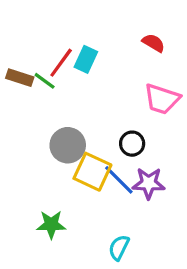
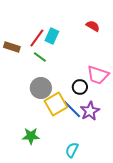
green line: (45, 81) -> (40, 57), moved
pink trapezoid: (162, 99) -> (98, 75), moved
yellow square: (92, 172) -> (56, 104), turned 35
purple star: (149, 183) -> (90, 111), turned -30

